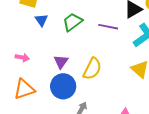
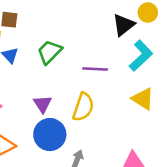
purple line: (108, 27) -> (95, 69), moved

